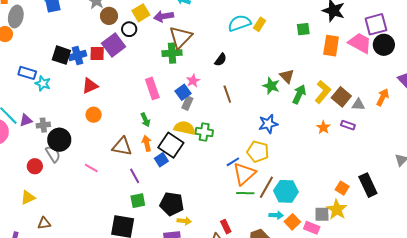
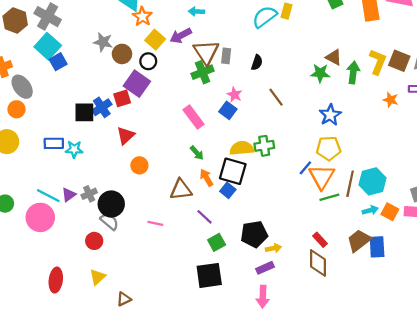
gray ellipse: (16, 16) -> (22, 87), turned -30
gray rectangle: (187, 103) -> (226, 56), moved

